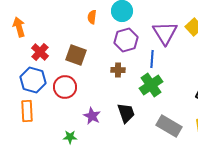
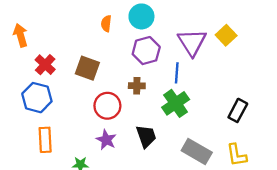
red circle: (65, 87) -> (107, 106), moved
orange rectangle: (27, 111) -> (45, 140), moved

